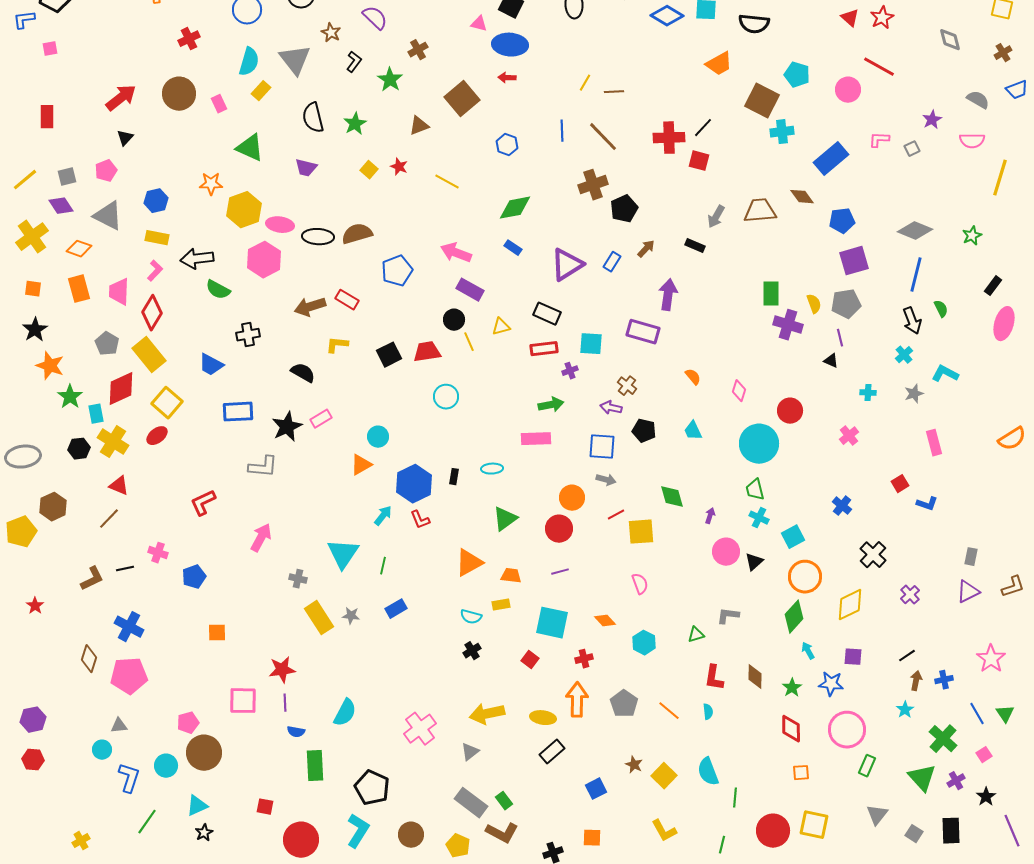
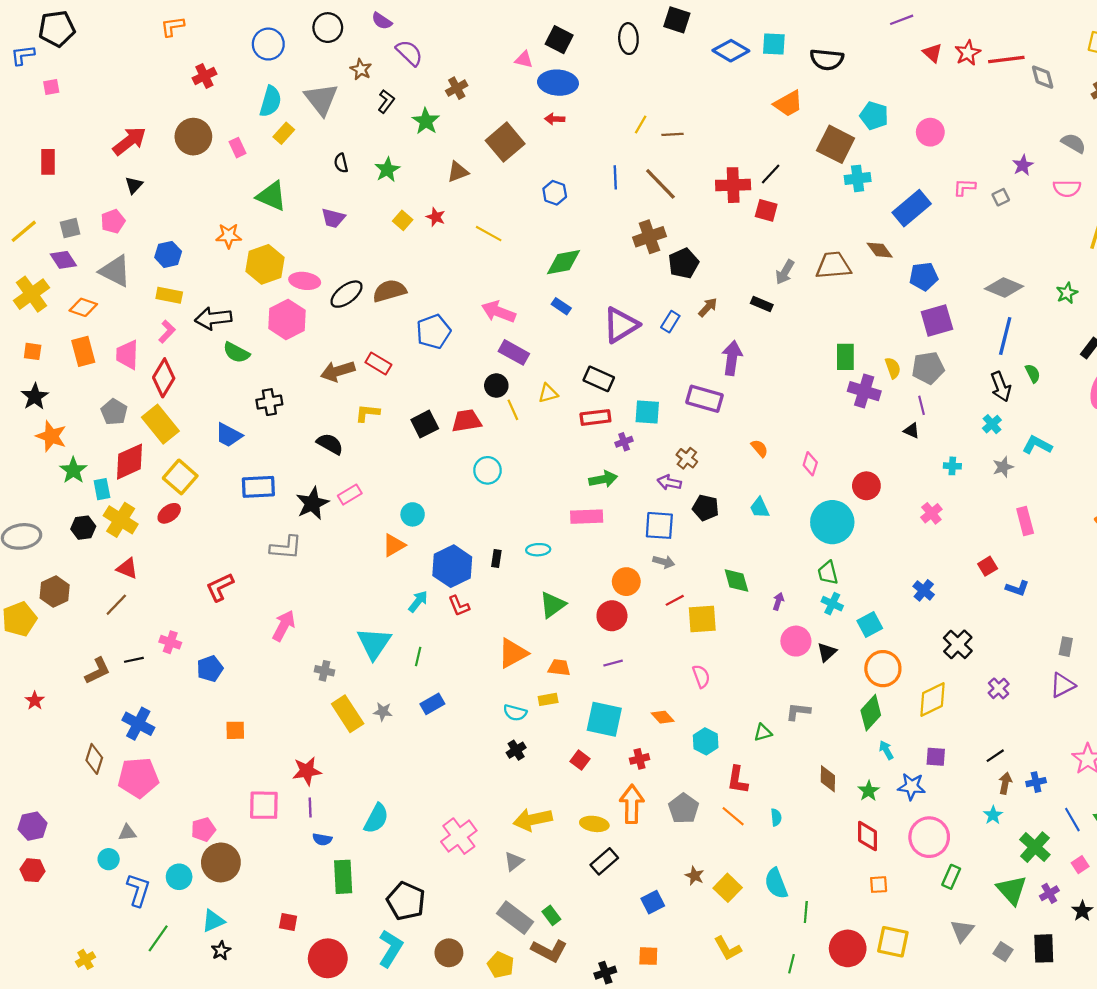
red line: (879, 67) -> (1006, 59), moved, turned -36
black semicircle: (313, 118) -> (341, 163), size x0.6
black ellipse: (318, 237) -> (346, 294), turned -40
red L-shape: (714, 678) -> (738, 780), moved

